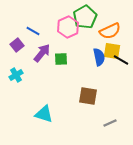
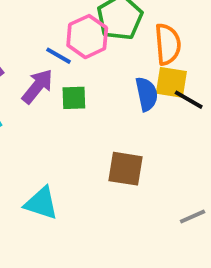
blue line: (33, 31) -> (58, 56), moved
orange semicircle: (110, 31) -> (168, 44), turned -70
gray line: (110, 123) -> (193, 217), moved

